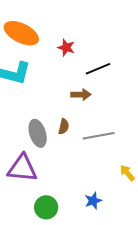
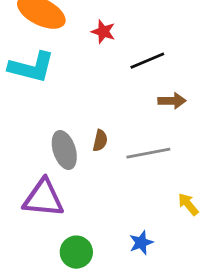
brown arrow: (81, 95) -> (172, 101), moved

